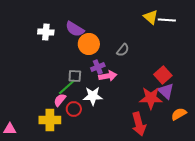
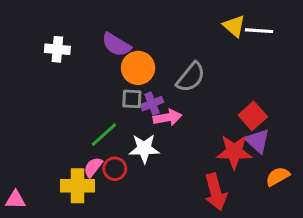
white cross: (46, 32) -> (57, 49), moved
gray semicircle: (123, 50) -> (191, 77), size x1.5
gray square: (75, 76) -> (132, 99), moved
pink semicircle: (60, 100) -> (93, 167), moved

